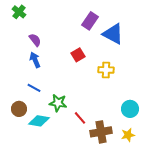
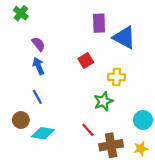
purple rectangle: (90, 21) -> (99, 23), turned -36
blue line: (34, 88) -> (37, 97), turned 32
green star: (58, 103) -> (103, 101), moved, turned -30

